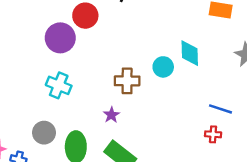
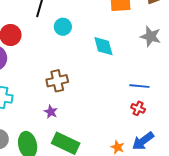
cyan circle: (163, 67) -> (63, 27), moved
red cross: (213, 134) -> (138, 108), turned 32

